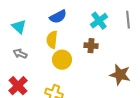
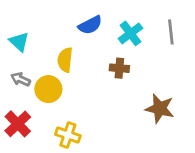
blue semicircle: (58, 17) -> (90, 25), moved
yellow circle: (62, 60) -> (48, 89), moved

